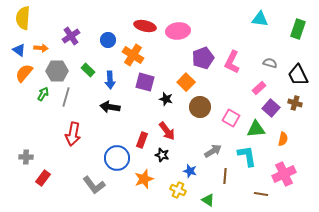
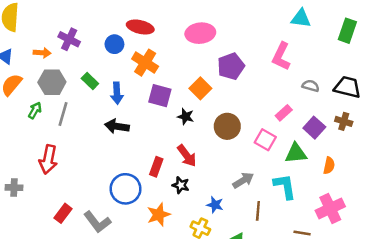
red ellipse: (145, 26) -> (140, 27), moved
purple cross: (71, 36) -> (69, 39), turned -30
orange arrow: (41, 48) -> (42, 53), moved
pink L-shape: (232, 62) -> (281, 56), moved
gray semicircle: (270, 63) -> (311, 86), moved
black trapezoid: (298, 75) -> (347, 87), turned 130
orange square: (186, 82) -> (200, 88), moved
pink rectangle: (259, 88) -> (284, 113), moved
red arrow: (73, 134) -> (48, 159), moved
red rectangle: (43, 178) -> (63, 213), moved

